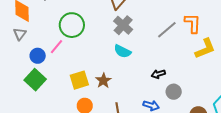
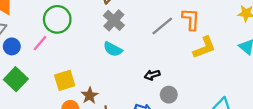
blue circle: (38, 56) -> (12, 46), moved
brown star: (103, 81) -> (90, 96), moved

